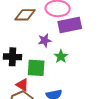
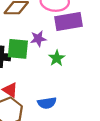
green square: (36, 68) -> (18, 49), moved

